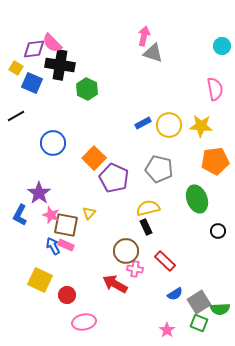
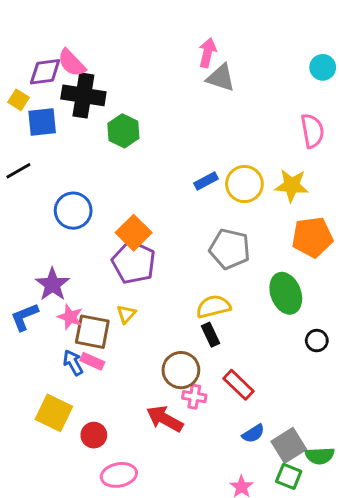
blue square: (32, 83) -> (42, 122), turned -30
purple pentagon: (114, 178) -> (134, 262), moved
blue L-shape: (20, 215) -> (24, 317), turned 40

